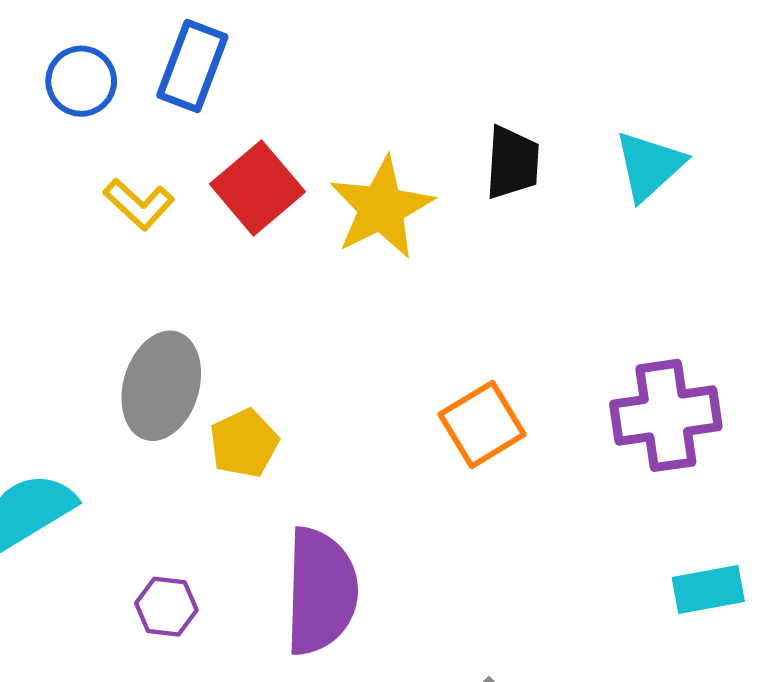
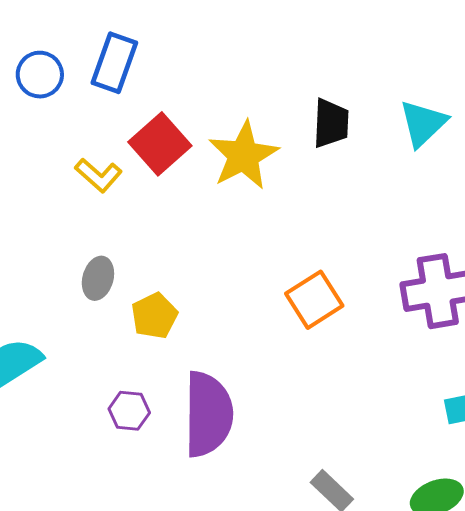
yellow L-shape: (139, 204) -> (98, 175), moved
gray ellipse: (161, 386) -> (98, 278), size x0.6
purple hexagon: (166, 607) -> (129, 411), moved

